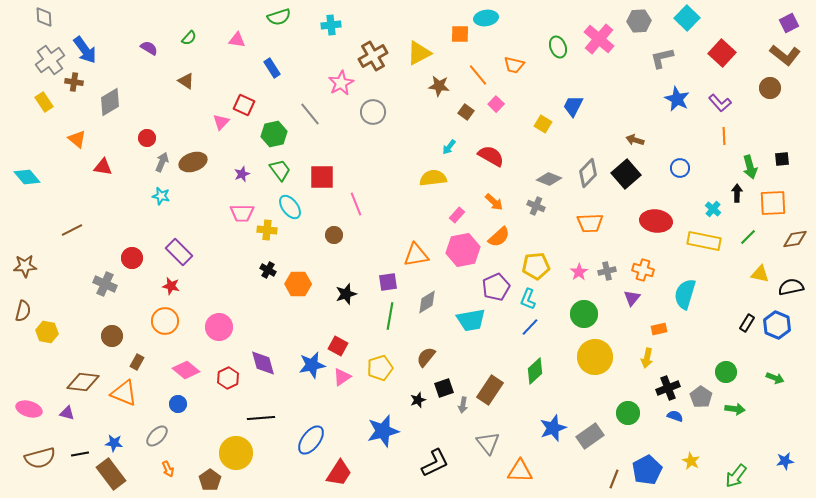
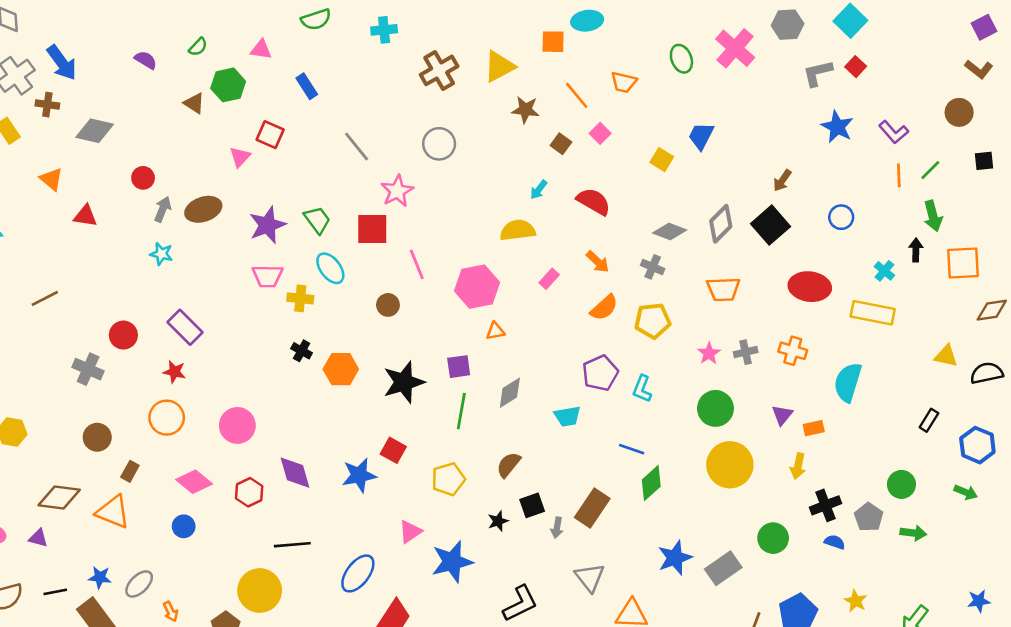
red square: (722, 53) -> (856, 67), moved, size x0.6
brown L-shape: (785, 55) -> (979, 69), size x0.7
pink star: (341, 83) -> (397, 191), moved
gray diamond: (110, 102) -> (95, 131), turned 44
green hexagon: (274, 134) -> (228, 85), moved
brown arrow: (635, 140) -> (782, 181), turned -72
black square: (782, 159) -> (984, 161), moved
purple star: (242, 174) -> (267, 225), size x1.8
green line: (748, 237) -> (930, 170), moved
pink hexagon: (463, 250) -> (477, 287), moved
orange triangle: (416, 255) -> (495, 331), size x0.6
yellow pentagon: (536, 266) -> (653, 321), moved
black star: (346, 294) -> (404, 382), size x1.5
purple triangle: (632, 298) -> (782, 415), moved
cyan trapezoid: (471, 320) -> (567, 416), size x0.7
blue hexagon: (777, 325) -> (977, 445), moved
blue line: (530, 327) -> (632, 449), moved, turned 66
pink triangle: (342, 377) -> (410, 532), moved
gray ellipse: (157, 436) -> (139, 584), moved

